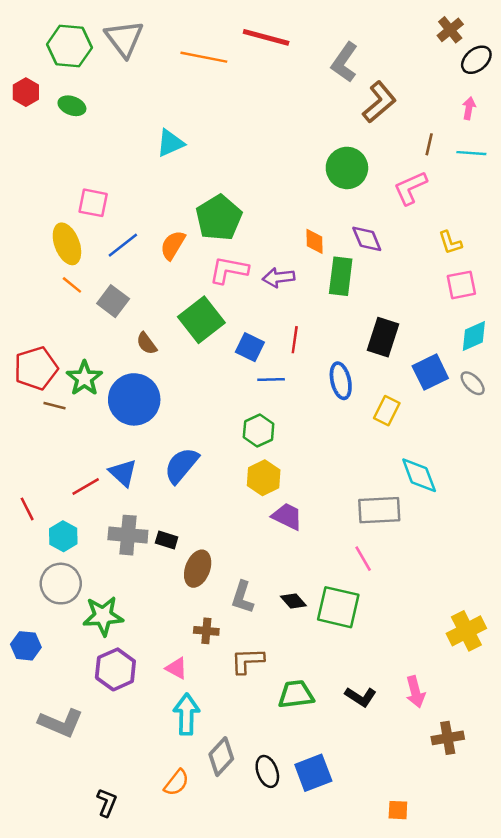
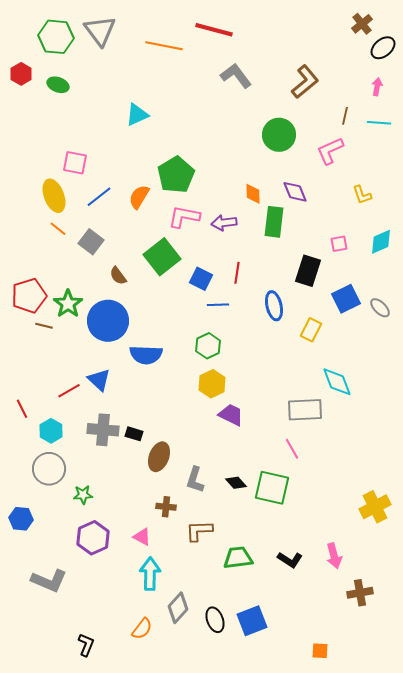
gray L-shape: (344, 62) -> (236, 76), moved, turned 108
pink square: (461, 285) -> (339, 244), moved, size x0.7
cyan diamond: (474, 336) -> (381, 242), moved
blue semicircle: (181, 465) -> (146, 355), moved, turned -128
green star: (103, 616) -> (83, 495), size x0.6

